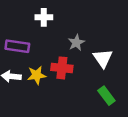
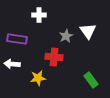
white triangle: (103, 58) -> (88, 31), moved
yellow star: (37, 75) -> (38, 78), moved

